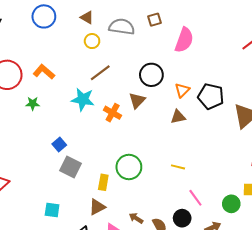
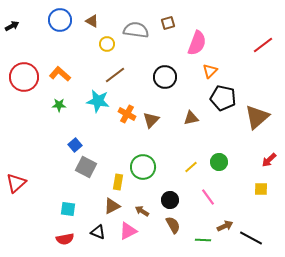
brown triangle: (87, 17) -> (92, 21), moved
orange triangle: (182, 90) -> (210, 71), moved
brown triangle: (137, 100) -> (151, 120), moved
green star: (33, 104) -> (59, 105), moved
yellow line: (178, 167) -> (191, 167), turned -56
green circle: (231, 204) -> (219, 162), moved
brown arrow: (136, 218) -> (142, 211), moved
black circle: (182, 218) -> (170, 200), moved

